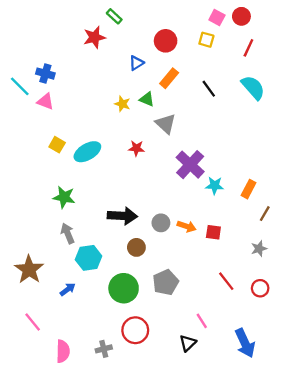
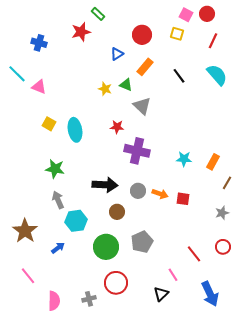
blue cross: (45, 74) -> (39, 43), moved
cyan ellipse: (87, 152) -> (75, 130), turned -70
purple cross: (190, 165) -> (137, 151), moved, turned -30
red line: (226, 281) -> (194, 254), moved

